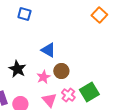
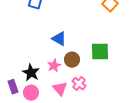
black star: (17, 69) -> (31, 73), moved
green square: (89, 92) -> (100, 52), moved, turned 30

